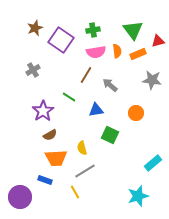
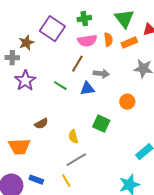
brown star: (35, 28) -> (26, 43), moved
gray cross: (33, 70) -> (12, 58), moved, turned 32
gray arrow: (110, 85) -> (101, 74), turned 147
blue triangle: (96, 110) -> (87, 89), moved
purple star: (43, 111) -> (25, 81), moved
orange trapezoid: (56, 158) -> (19, 147), moved
blue rectangle: (45, 180) -> (36, 180), moved

